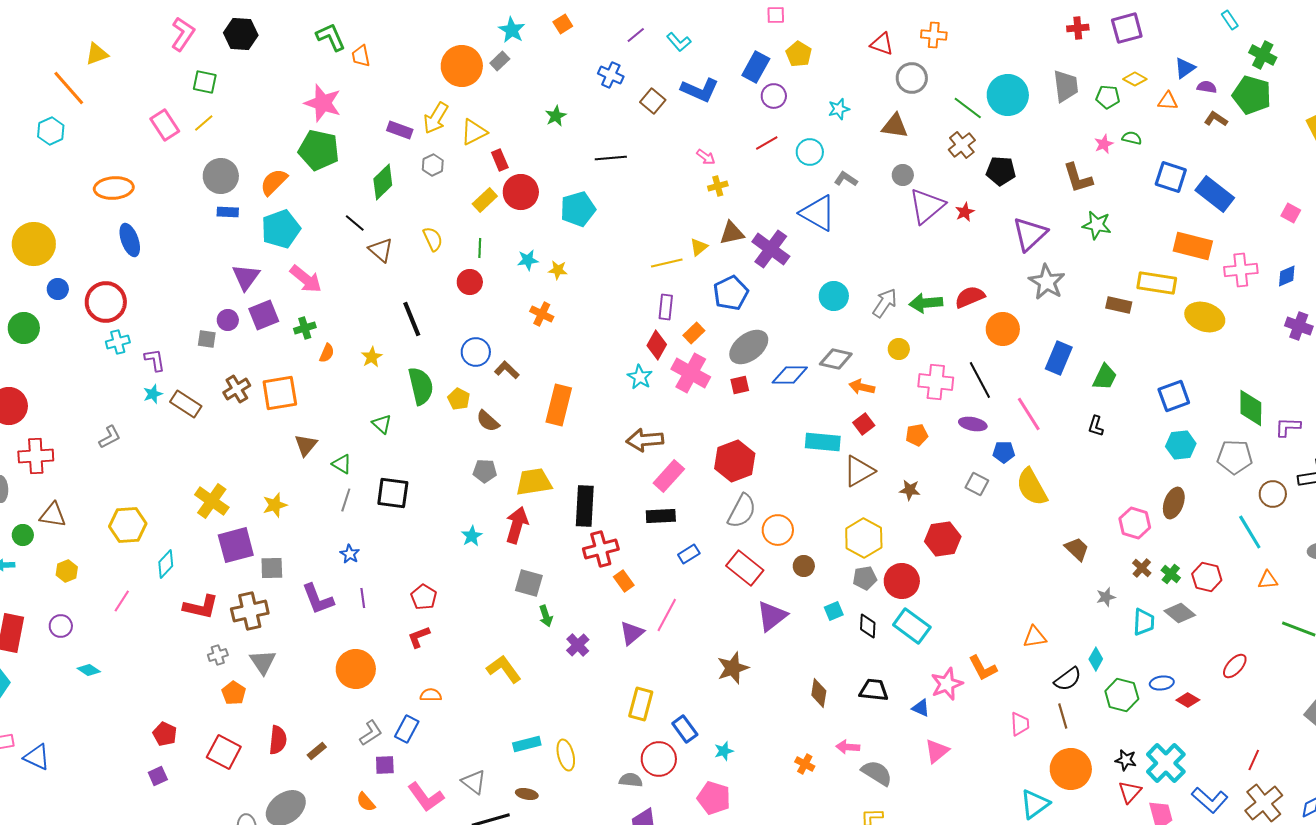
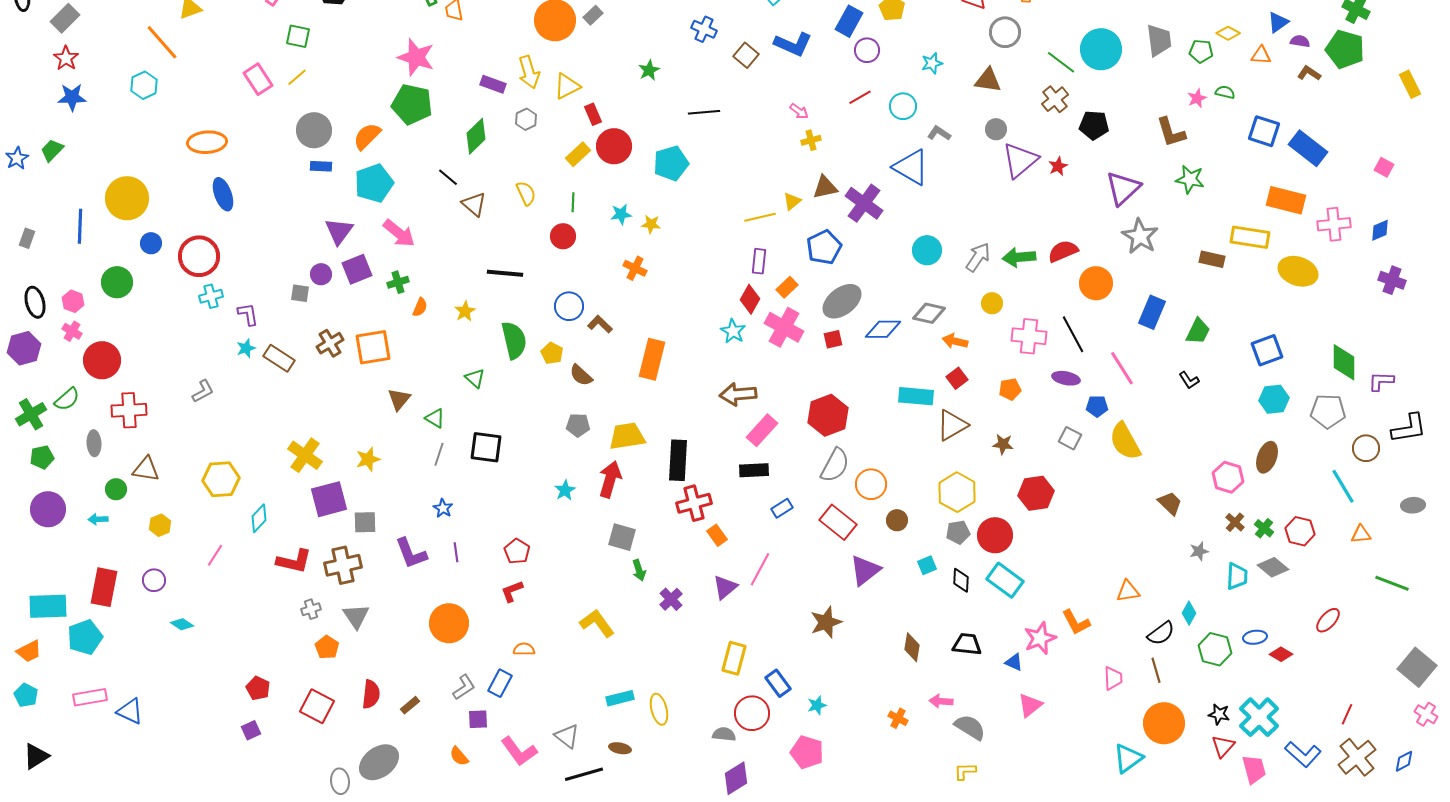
yellow arrow: (436, 118) -> (529, 72), turned -48
black line: (412, 319) -> (505, 273), turned -63
black L-shape: (1096, 426) -> (1189, 380), turned -50

